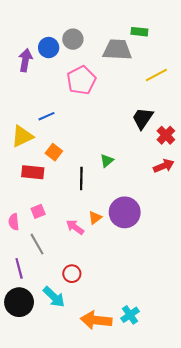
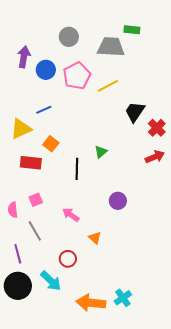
blue circle: (49, 48) -> (46, 70), moved
yellow line: (156, 75) -> (108, 86), moved
purple circle: (125, 212) -> (118, 201), size x0.6
orange triangle: (95, 218) -> (95, 238), moved, turned -40

